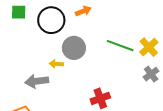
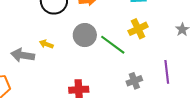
yellow cross: (149, 47) -> (138, 29), moved
gray circle: (74, 48) -> (85, 35), moved

